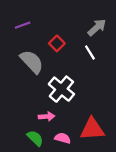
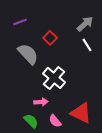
white line: (90, 53) -> (87, 45), moved
red triangle: (92, 129) -> (81, 113), turned 30
pink semicircle: (63, 138) -> (55, 121), turned -144

